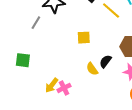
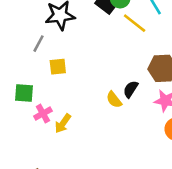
yellow square: (84, 38) -> (58, 67), moved
pink cross: (64, 88) -> (43, 114), moved

